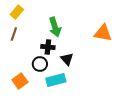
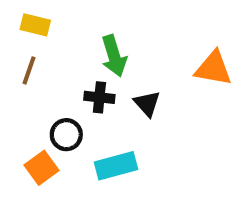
yellow rectangle: (17, 12) -> (35, 25), turned 64
black triangle: (67, 59) -> (147, 104), moved
black circle: (40, 64) -> (66, 135), moved

